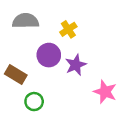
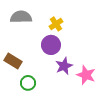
purple circle: (49, 55) -> (51, 45), moved
purple star: (76, 65) -> (64, 66), moved

